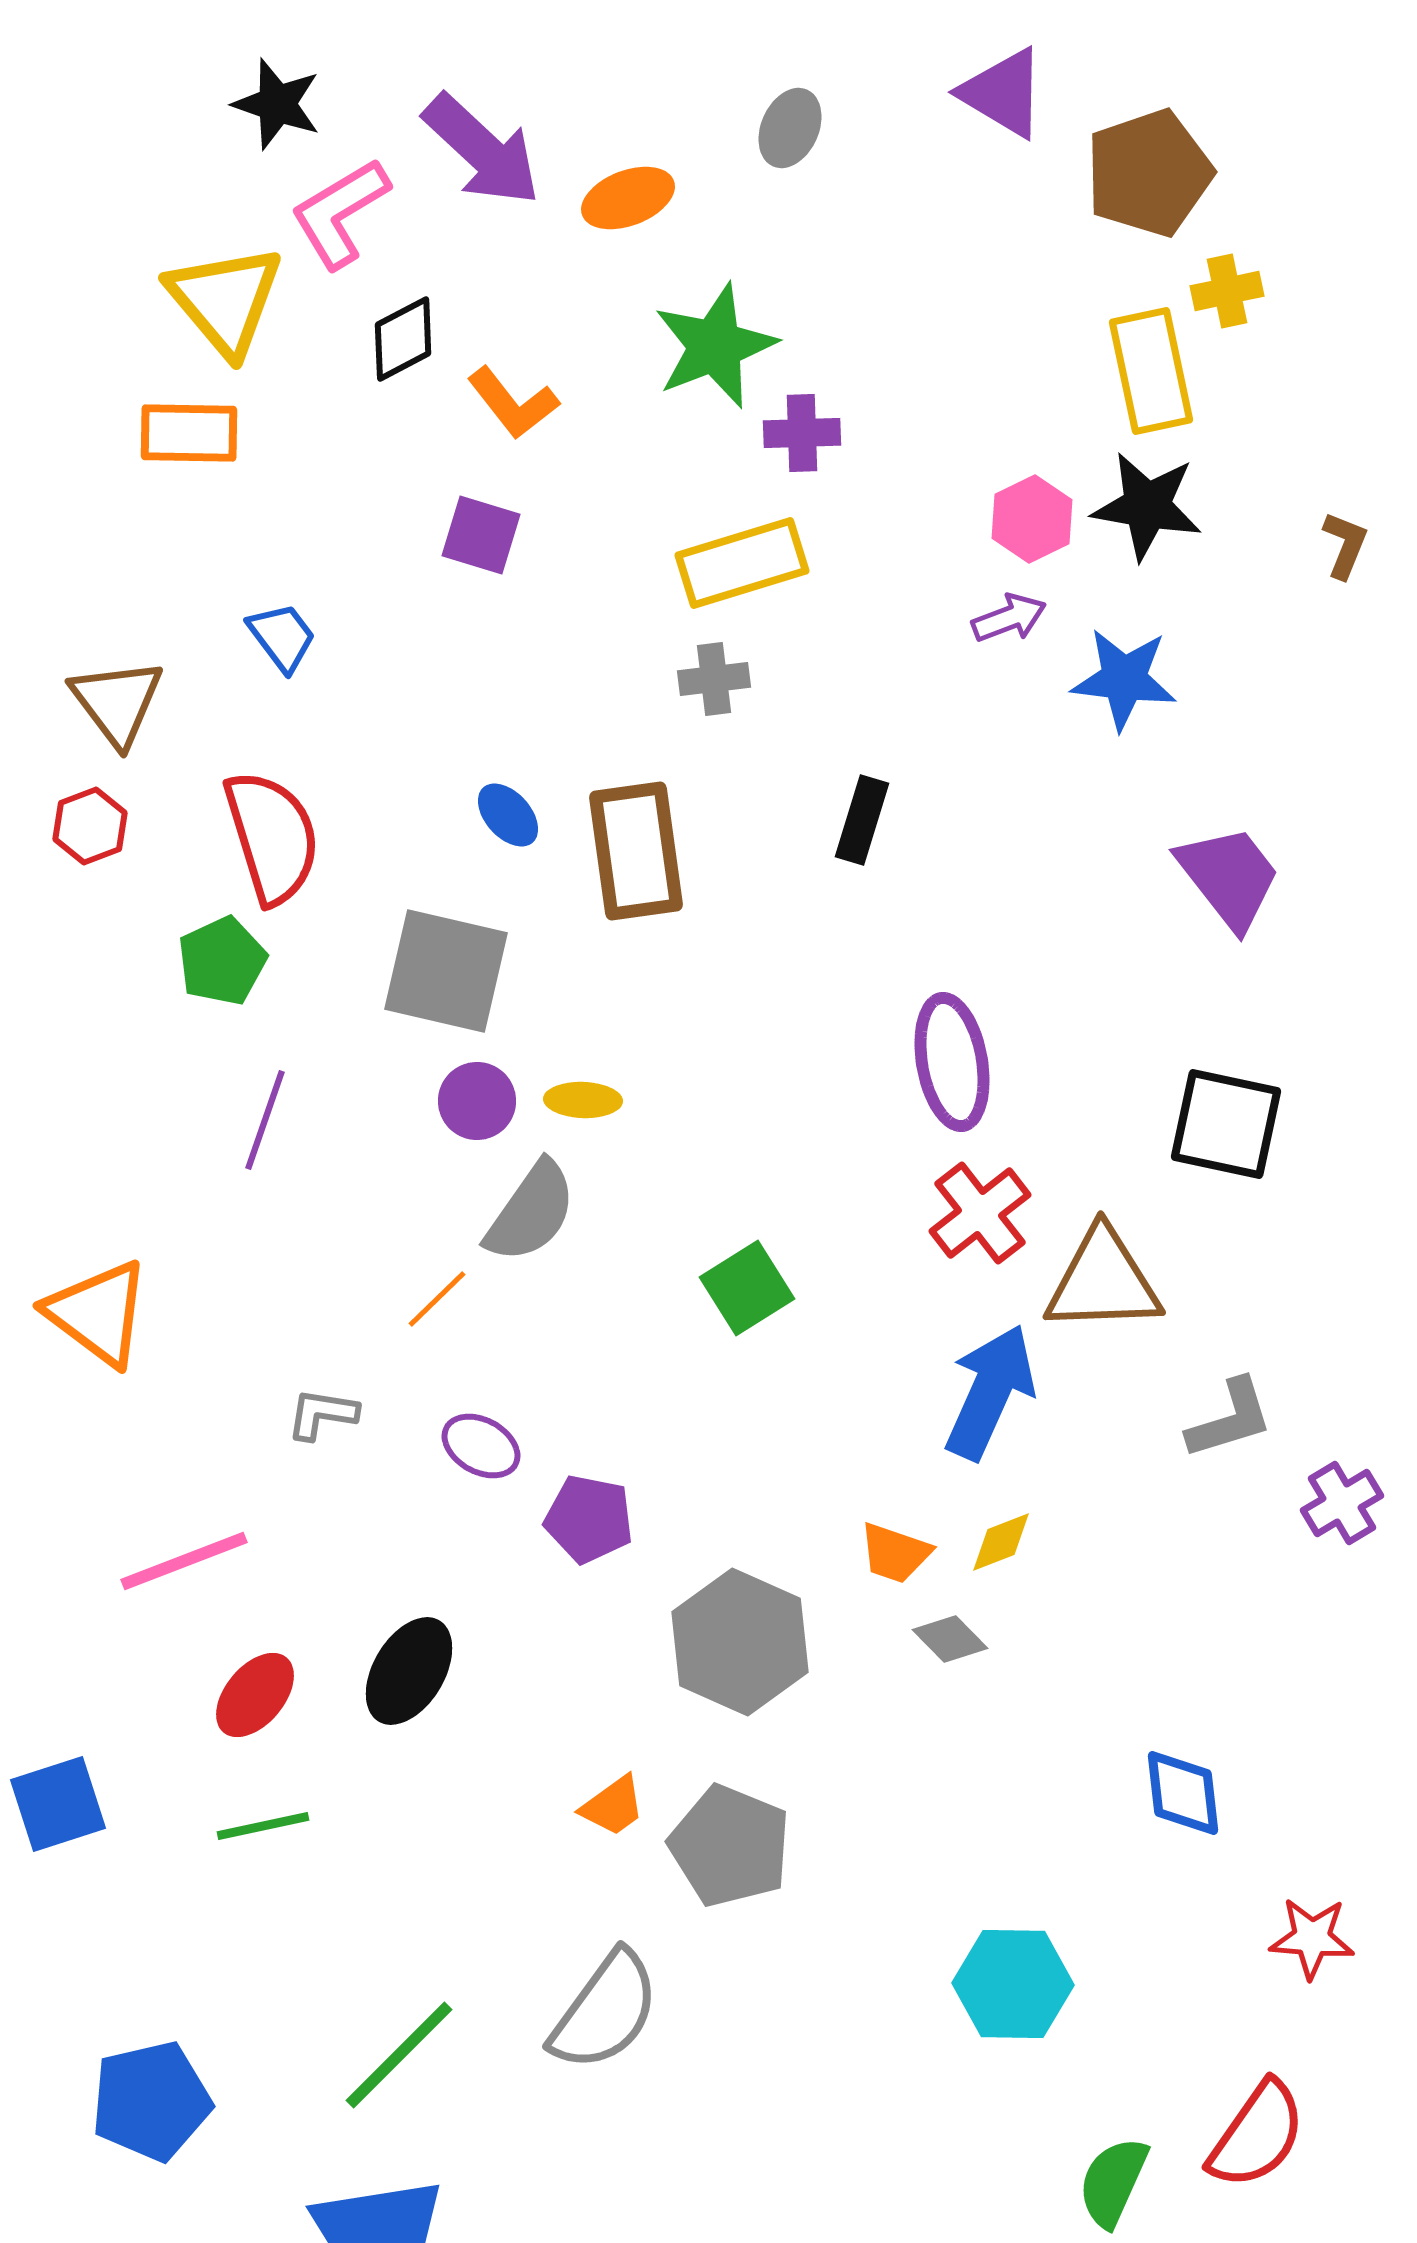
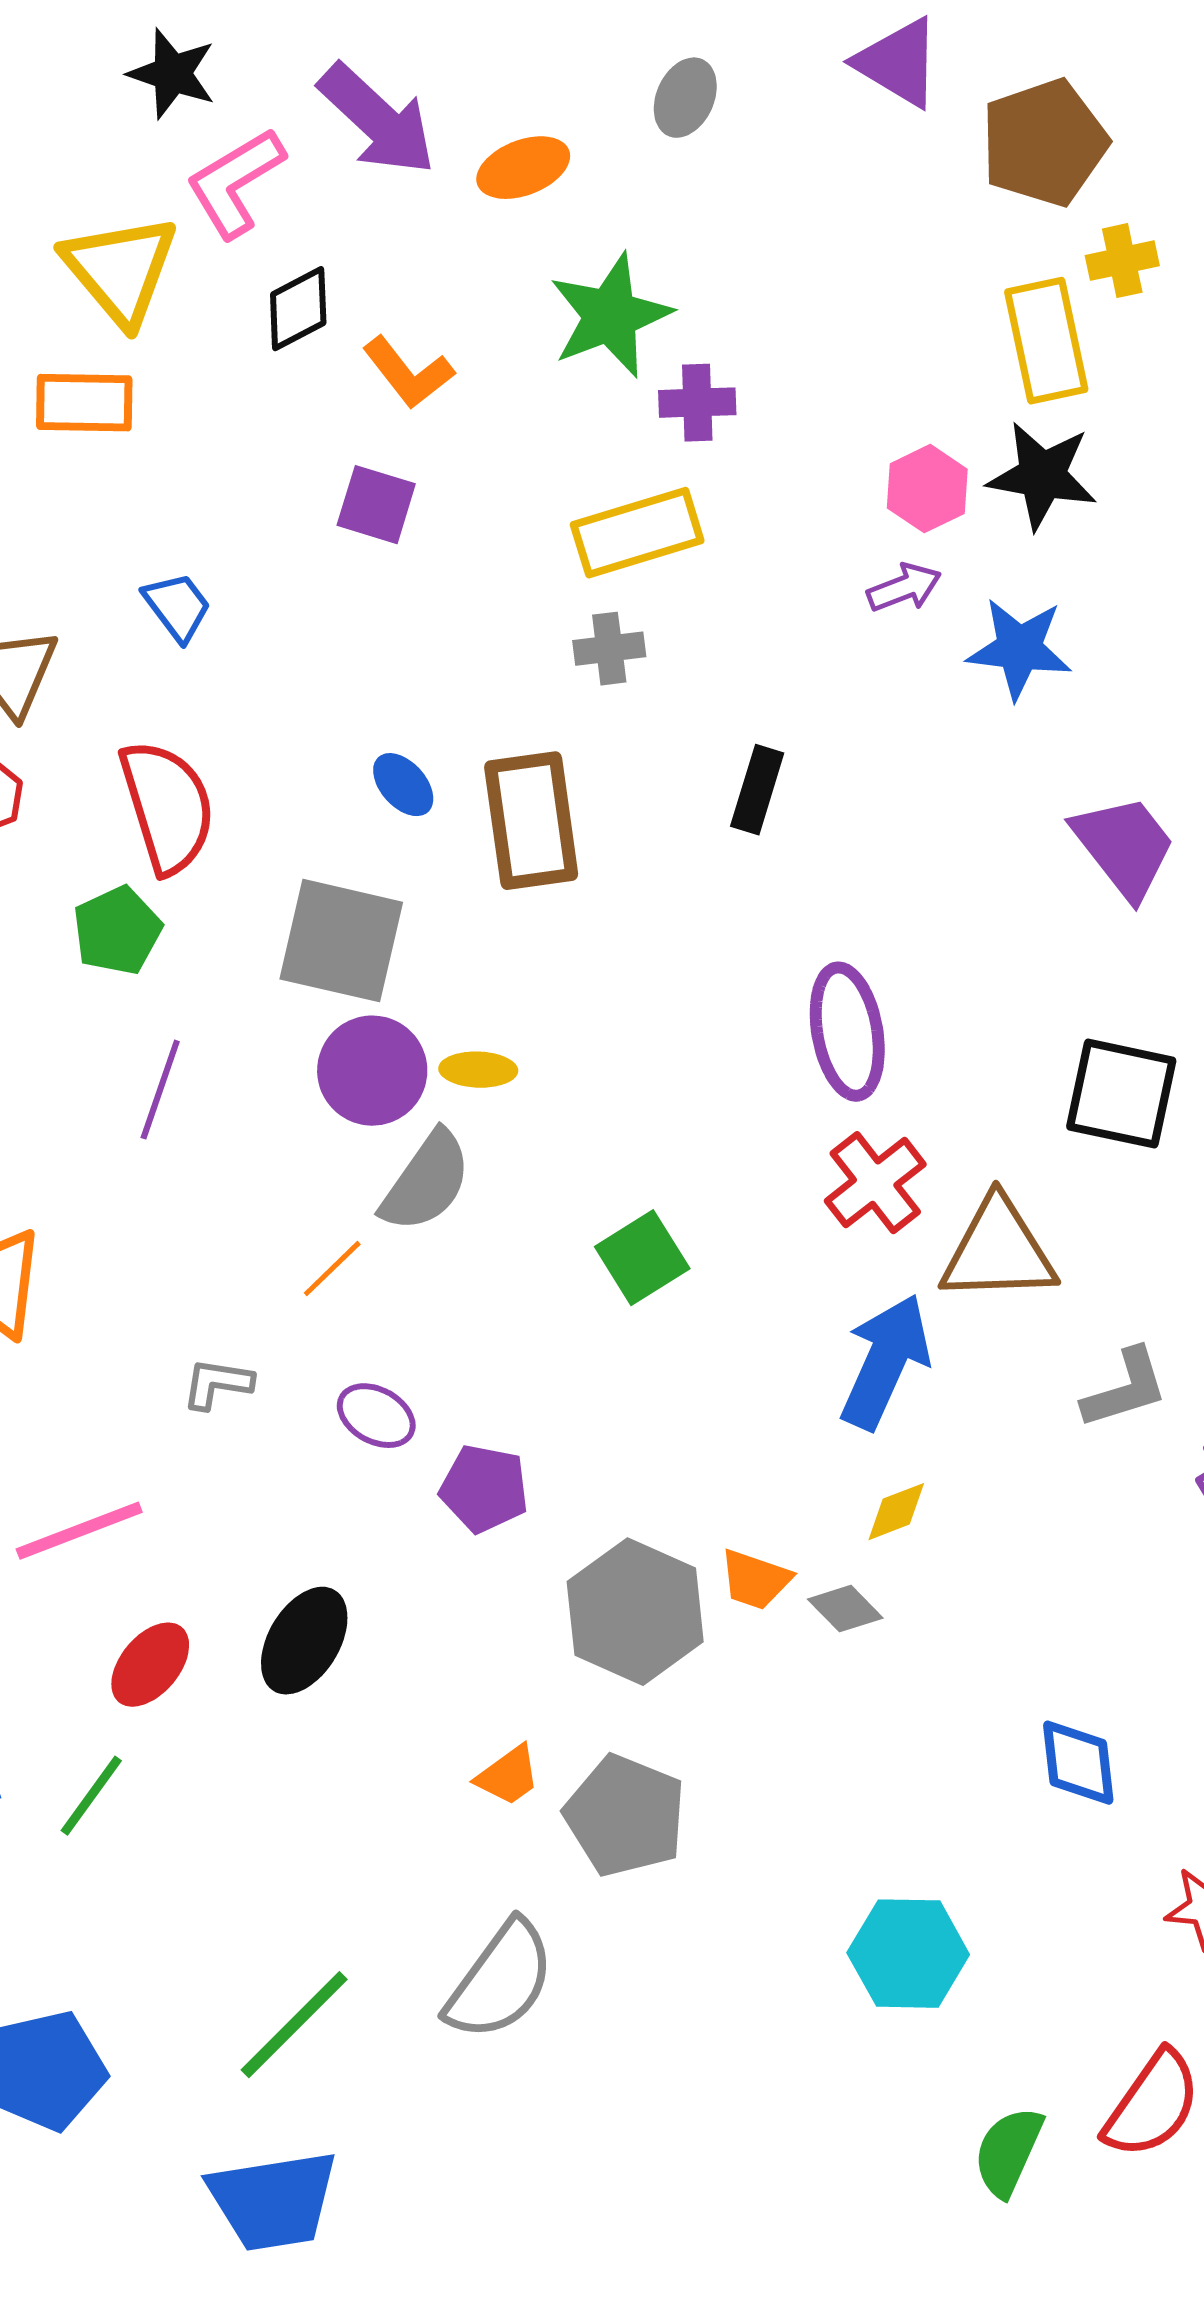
purple circle: (477, 1101) -> (372, 1071), size x1.4
orange trapezoid: (895, 1553) -> (755, 1580), moved
green line: (263, 1826) -> (91, 1796), moved, turned -42

